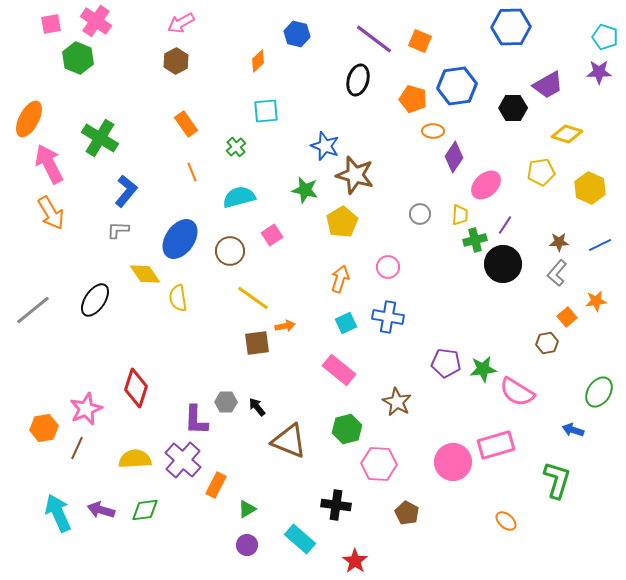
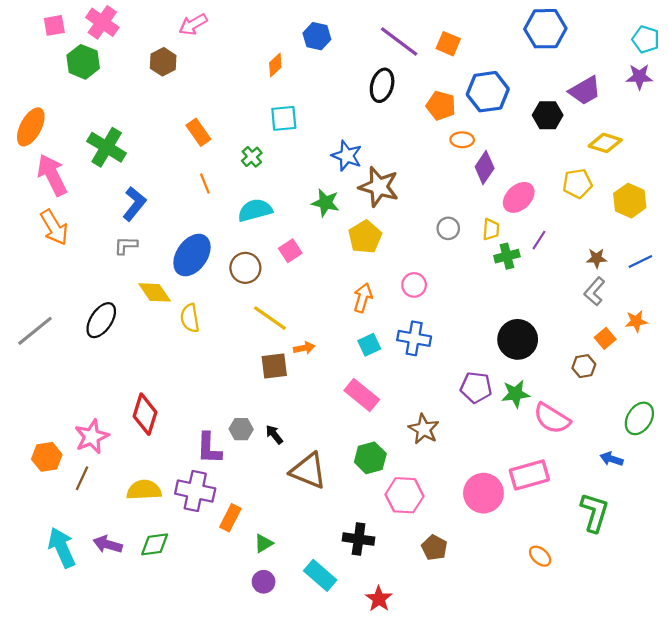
brown hexagon: (176, 61) -> (163, 62), moved
black circle: (503, 264) -> (518, 339), moved
purple cross: (183, 460) -> (195, 491), turned -30

